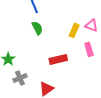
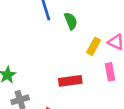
green semicircle: (37, 28) -> (71, 21), moved

